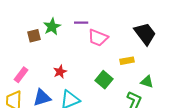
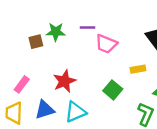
green star: (52, 27) -> (56, 32), turned 30
red star: (60, 72) -> (64, 81), size x1.5

